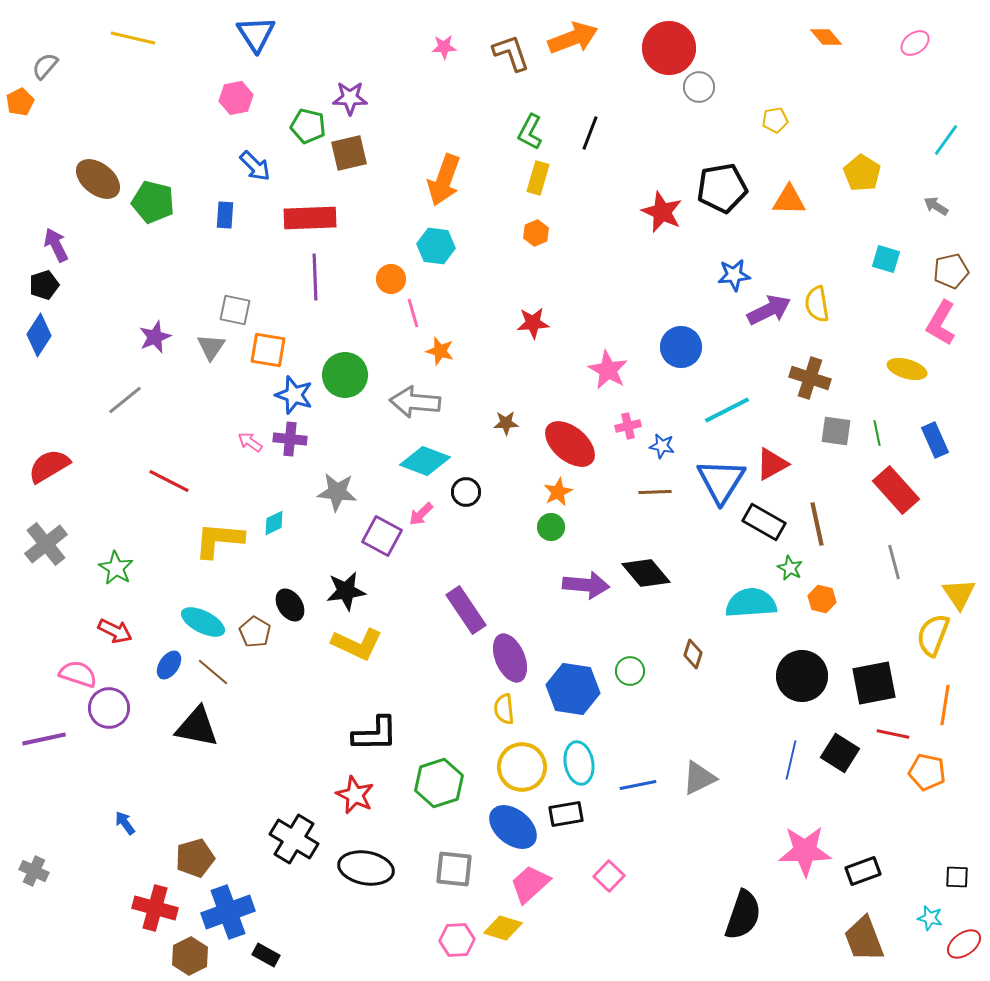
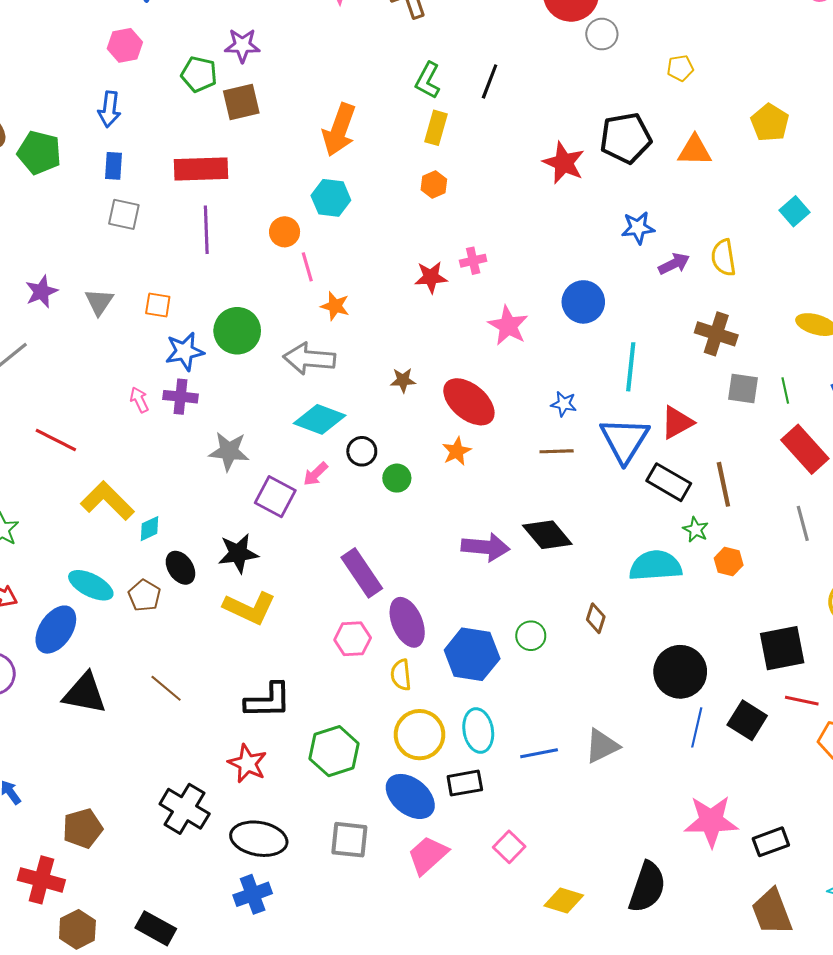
blue arrow: (255, 166) -> (109, 109), moved, turned 52
cyan square: (886, 259) -> (795, 211), turned 32
gray square: (235, 310) -> (124, 214), moved
purple arrow: (769, 310) -> (674, 264), size x0.7
orange square: (268, 350) -> (158, 305), size x0.7
blue star: (294, 395) -> (185, 351), turned -30
cyan line: (727, 410) -> (631, 367), turned -57
pink cross: (628, 426) -> (473, 261), moved
pink arrow: (250, 442) -> (139, 400), turned 30
cyan diamond: (274, 523) -> (150, 529), moved
green circle: (551, 527) -> (397, 478), moved
yellow L-shape: (219, 540) -> (107, 501), turned 40
blue ellipse: (169, 665) -> (56, 630), size x1.6
brown line: (213, 672) -> (166, 688), moved
black circle: (802, 676) -> (680, 672), moved
blue cross: (228, 912) -> (253, 894), moved, size x0.7
yellow diamond: (503, 928) -> (564, 901), moved
pink hexagon: (457, 940) -> (353, 639), moved
black rectangle: (266, 955) -> (156, 928), size x1.4

